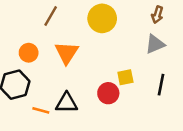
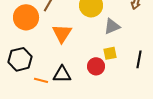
gray triangle: (155, 44) -> (112, 26), moved
orange circle: (29, 53) -> (26, 17), moved, size x1.6

